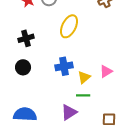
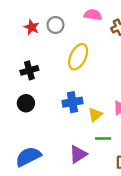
green line: (83, 95) -> (103, 138), moved
blue semicircle: (25, 114) -> (28, 157), turned -30

